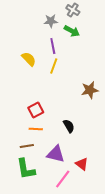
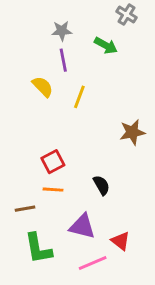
gray cross: (73, 10) -> (126, 15), moved
gray star: (51, 21) -> (62, 31), moved
purple line: (53, 46) -> (63, 60), moved
brown line: (27, 146) -> (25, 209), moved
pink line: (63, 179) -> (93, 263), turned 30

